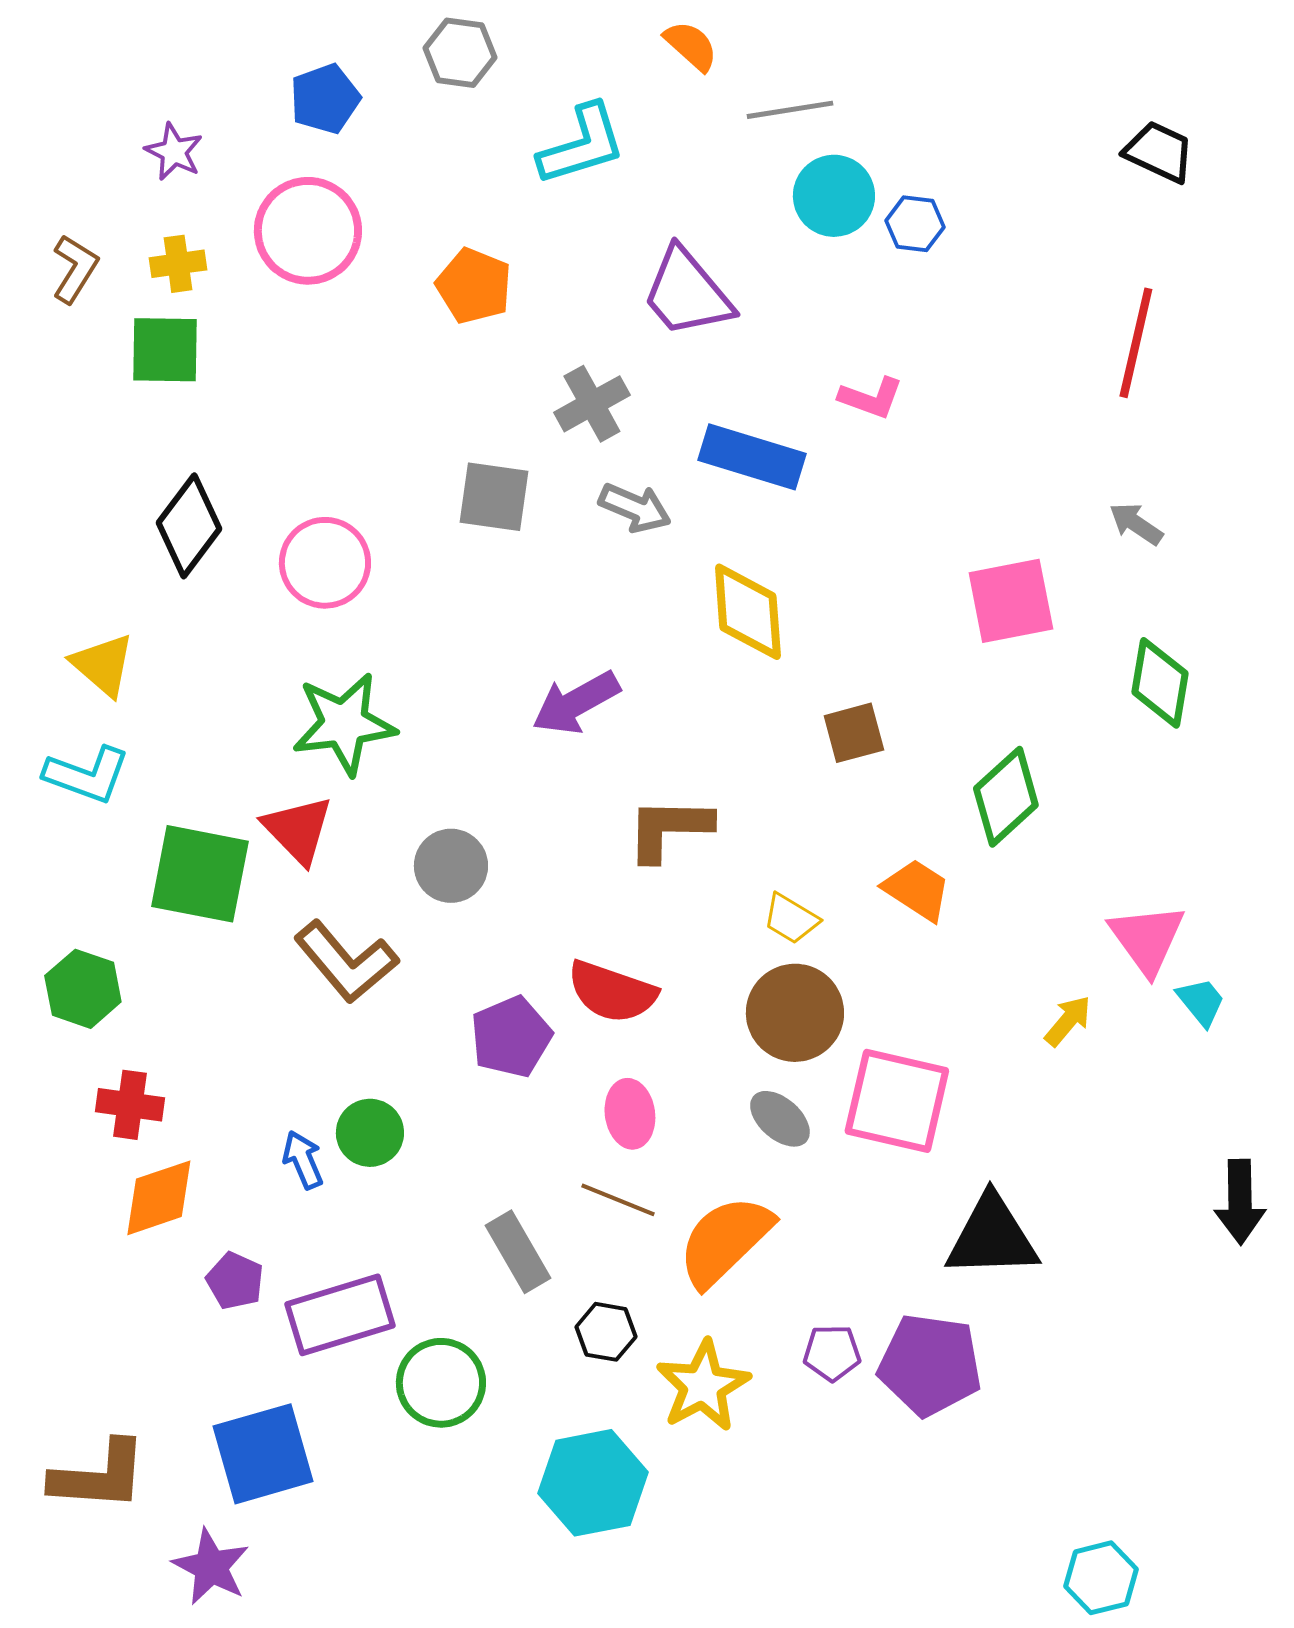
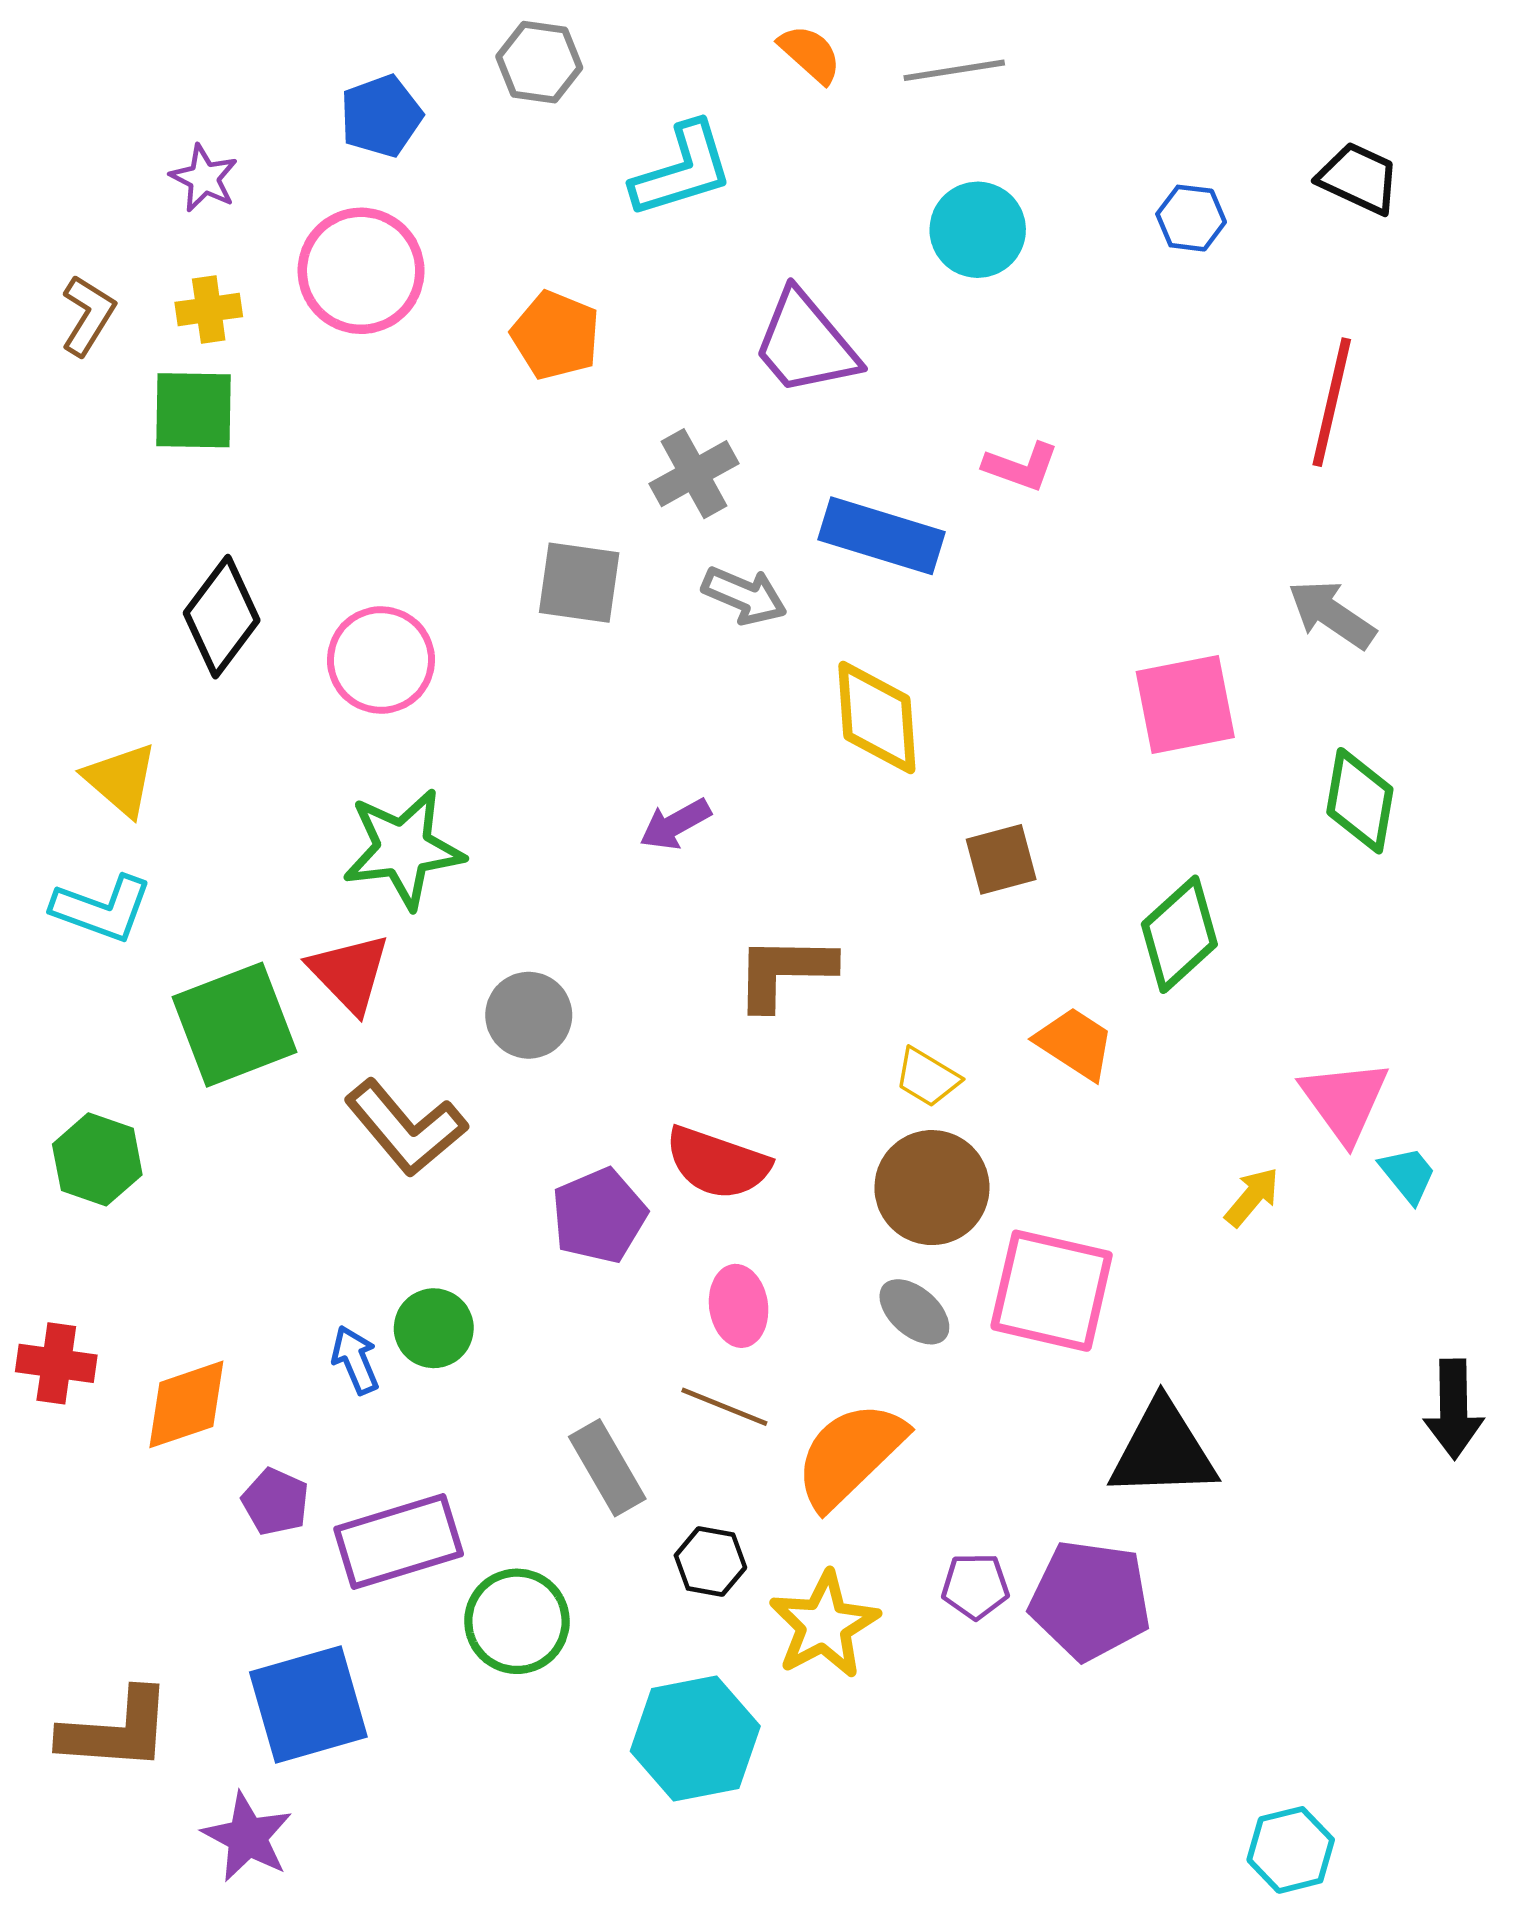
gray line: (790, 110) -> (954, 70), moved
blue hexagon: (915, 224) -> (1191, 218), moved
gray arrow: (1136, 524) -> (1332, 614), size x1.4
purple arrow: (576, 703) -> (675, 824), size x0.7
green square: (200, 874) -> (234, 1025), turned -32
red cross: (130, 1105) -> (56, 1363), moved

